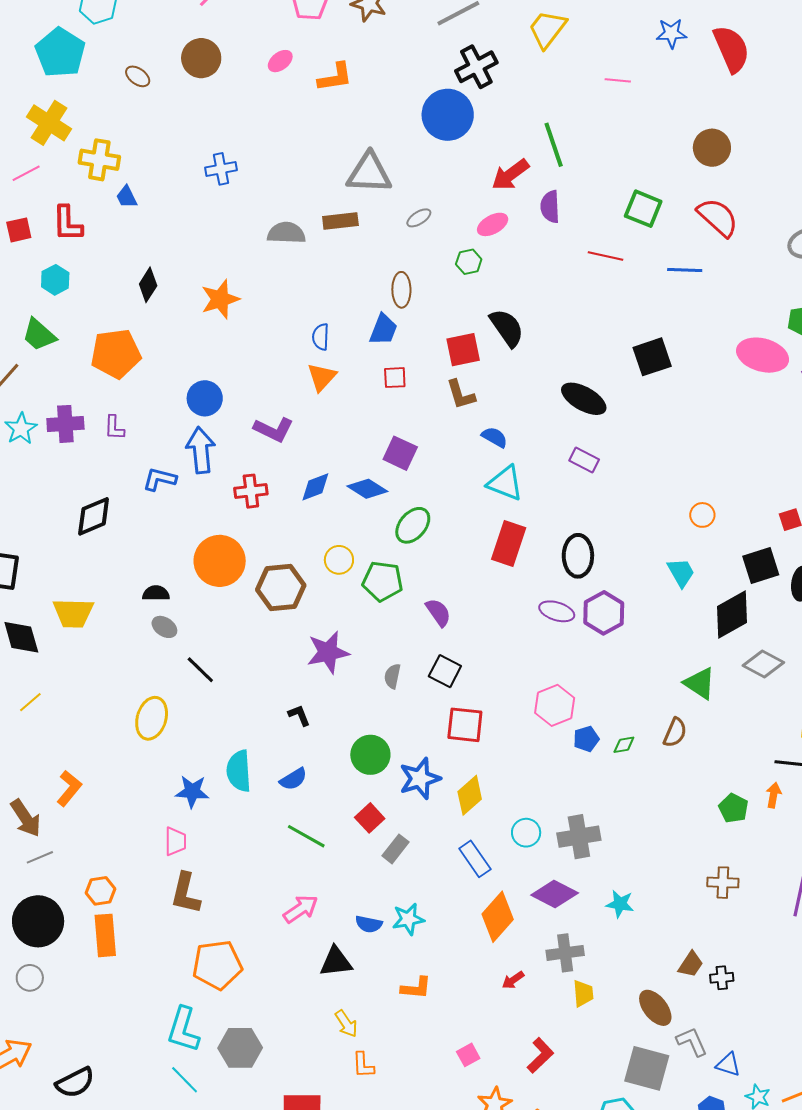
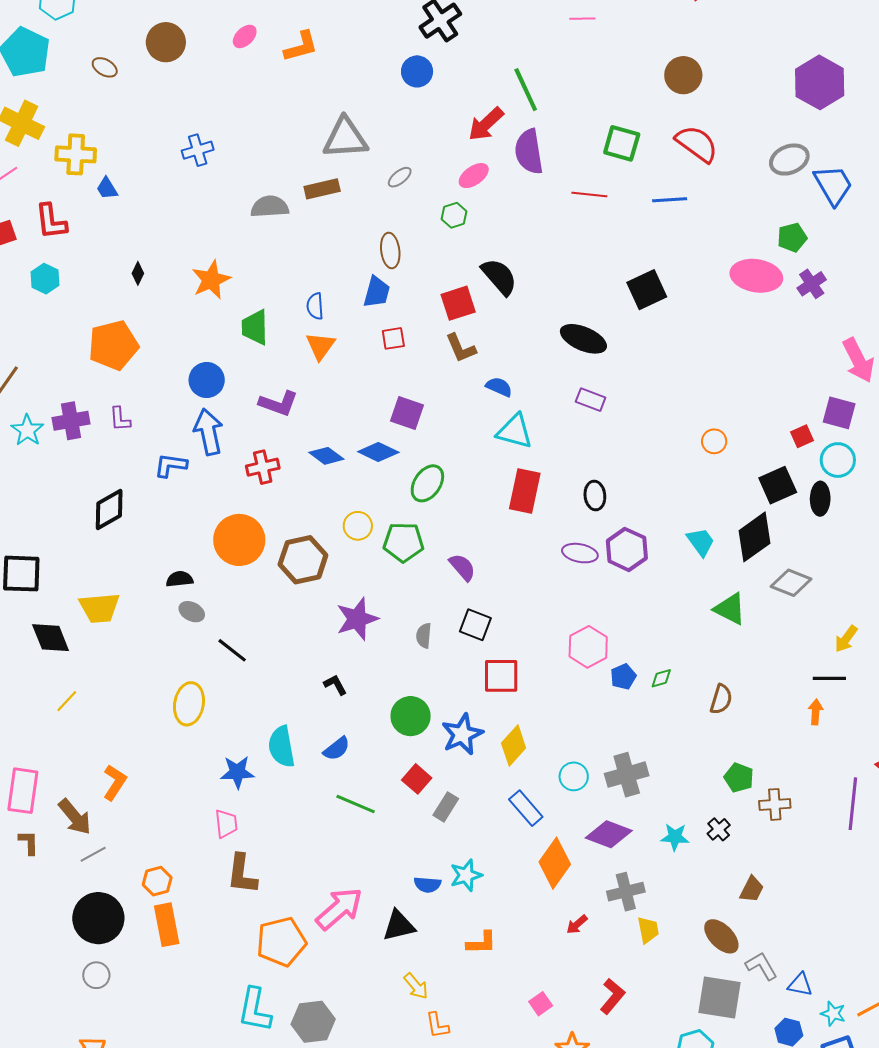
blue circle: (448, 115) -> (417, 71), size x0.6
purple semicircle: (550, 207) -> (529, 152), size x1.4
black diamond: (148, 285) -> (138, 273), size x0.7
green trapezoid: (39, 335) -> (255, 327), moved, turned 54
blue diamond: (315, 487) -> (326, 456), turned 64
black ellipse: (578, 556) -> (595, 496), size x0.7
cyan trapezoid: (681, 573) -> (701, 542), moved
brown semicircle: (675, 733) -> (721, 699), moved
green pentagon: (733, 808) -> (739, 778), moved
pink arrow: (301, 909) -> (339, 909), moved, size x1.4
black cross: (722, 978) -> (719, 829), moved, turned -30

